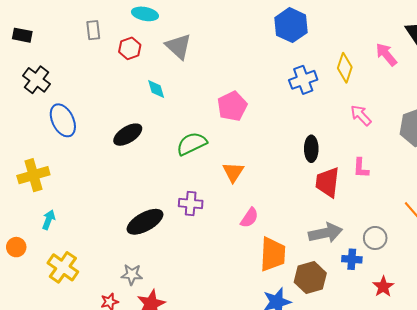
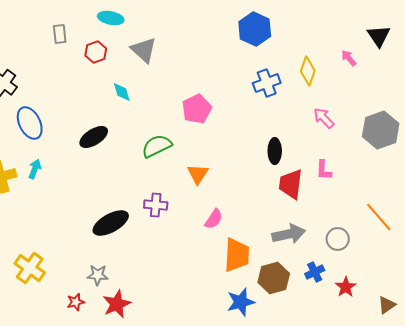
pink arrow: (386, 54) -> (349, 58), size x0.7
cyan arrow: (49, 220) -> (35, 169), moved
blue cross: (352, 259) -> (315, 272), moved, turned -30

